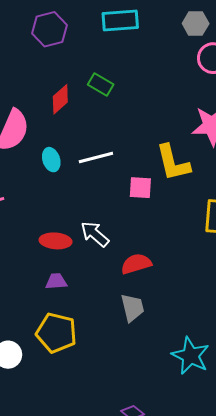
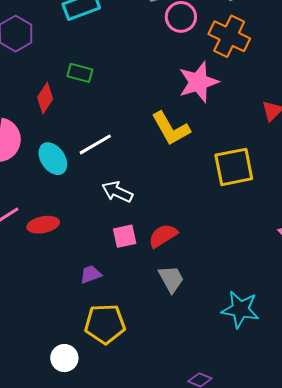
cyan ellipse: (51, 160) -> (53, 159), size x1.4
pink square: (140, 188) -> (125, 236), moved
white arrow: (95, 234) -> (117, 192), moved
red ellipse: (56, 241) -> (43, 225), moved

